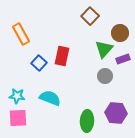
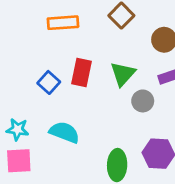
orange rectangle: (21, 34) -> (63, 23), moved, turned -65
green triangle: (104, 49) -> (123, 74), moved

